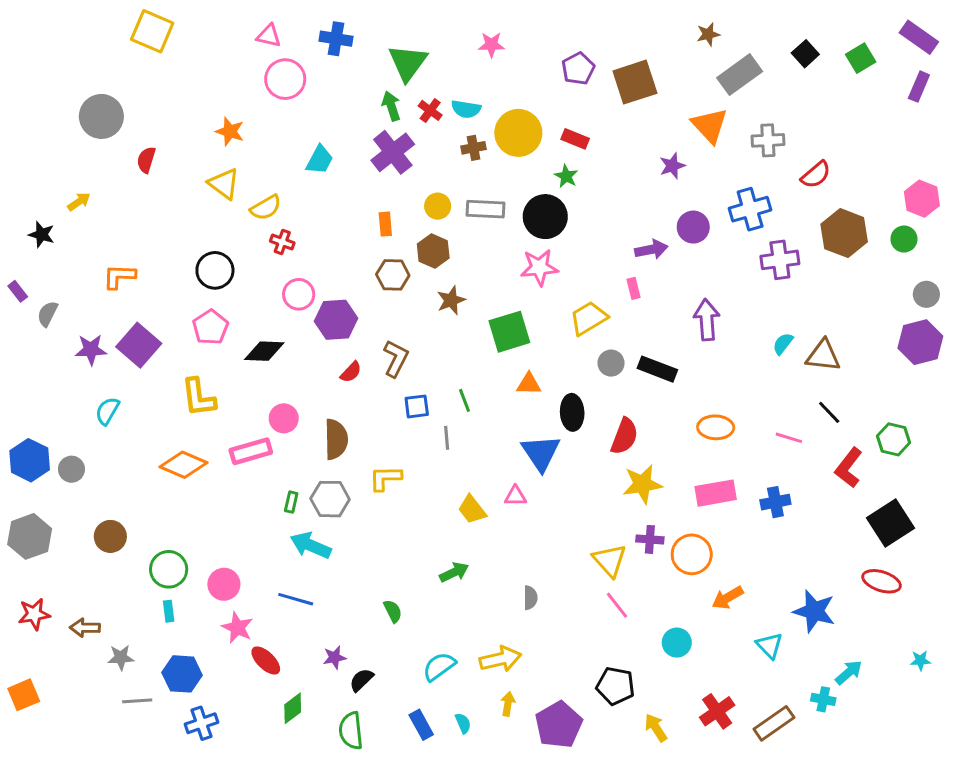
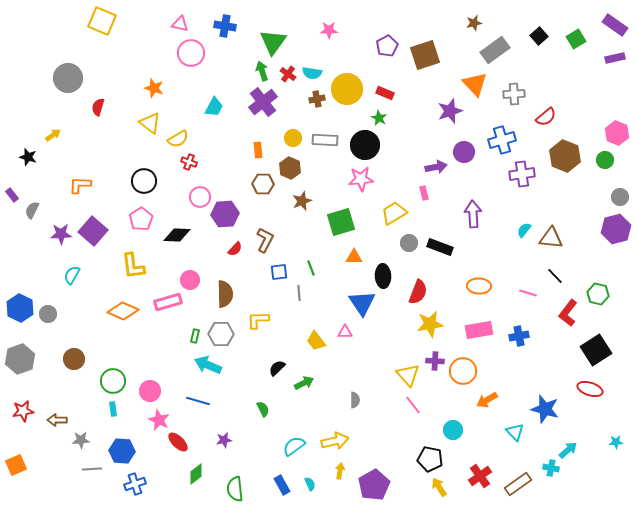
purple rectangle: (919, 87) -> (615, 58), turned 54
purple star: (672, 166) -> (450, 111), size x1.4
black semicircle: (361, 680) -> (277, 368), moved
black pentagon: (615, 686) -> (430, 459), moved

